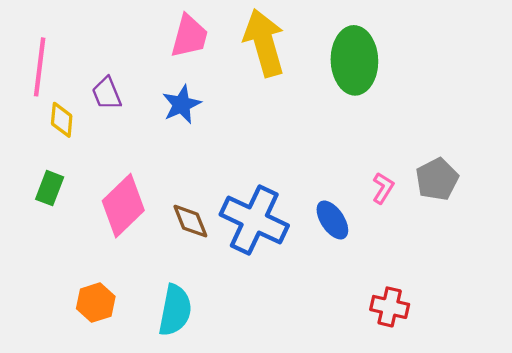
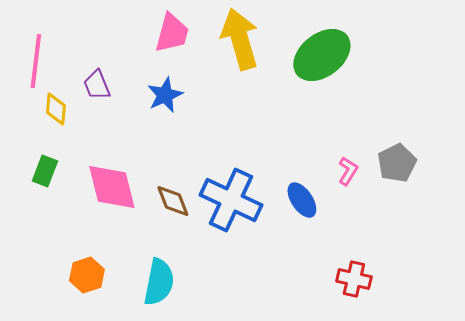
green ellipse: (354, 60) -> (322, 55), turned 54
pink diamond: (123, 206) -> (112, 187), turned -60

